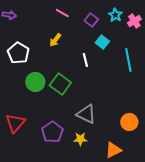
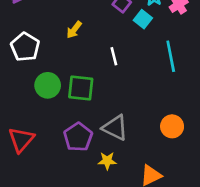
cyan square: (102, 42) -> (143, 19), moved
green square: (60, 84) -> (81, 88), turned -30
orange circle: (129, 122) -> (172, 126), moved
purple pentagon: (52, 132) -> (78, 137), moved

